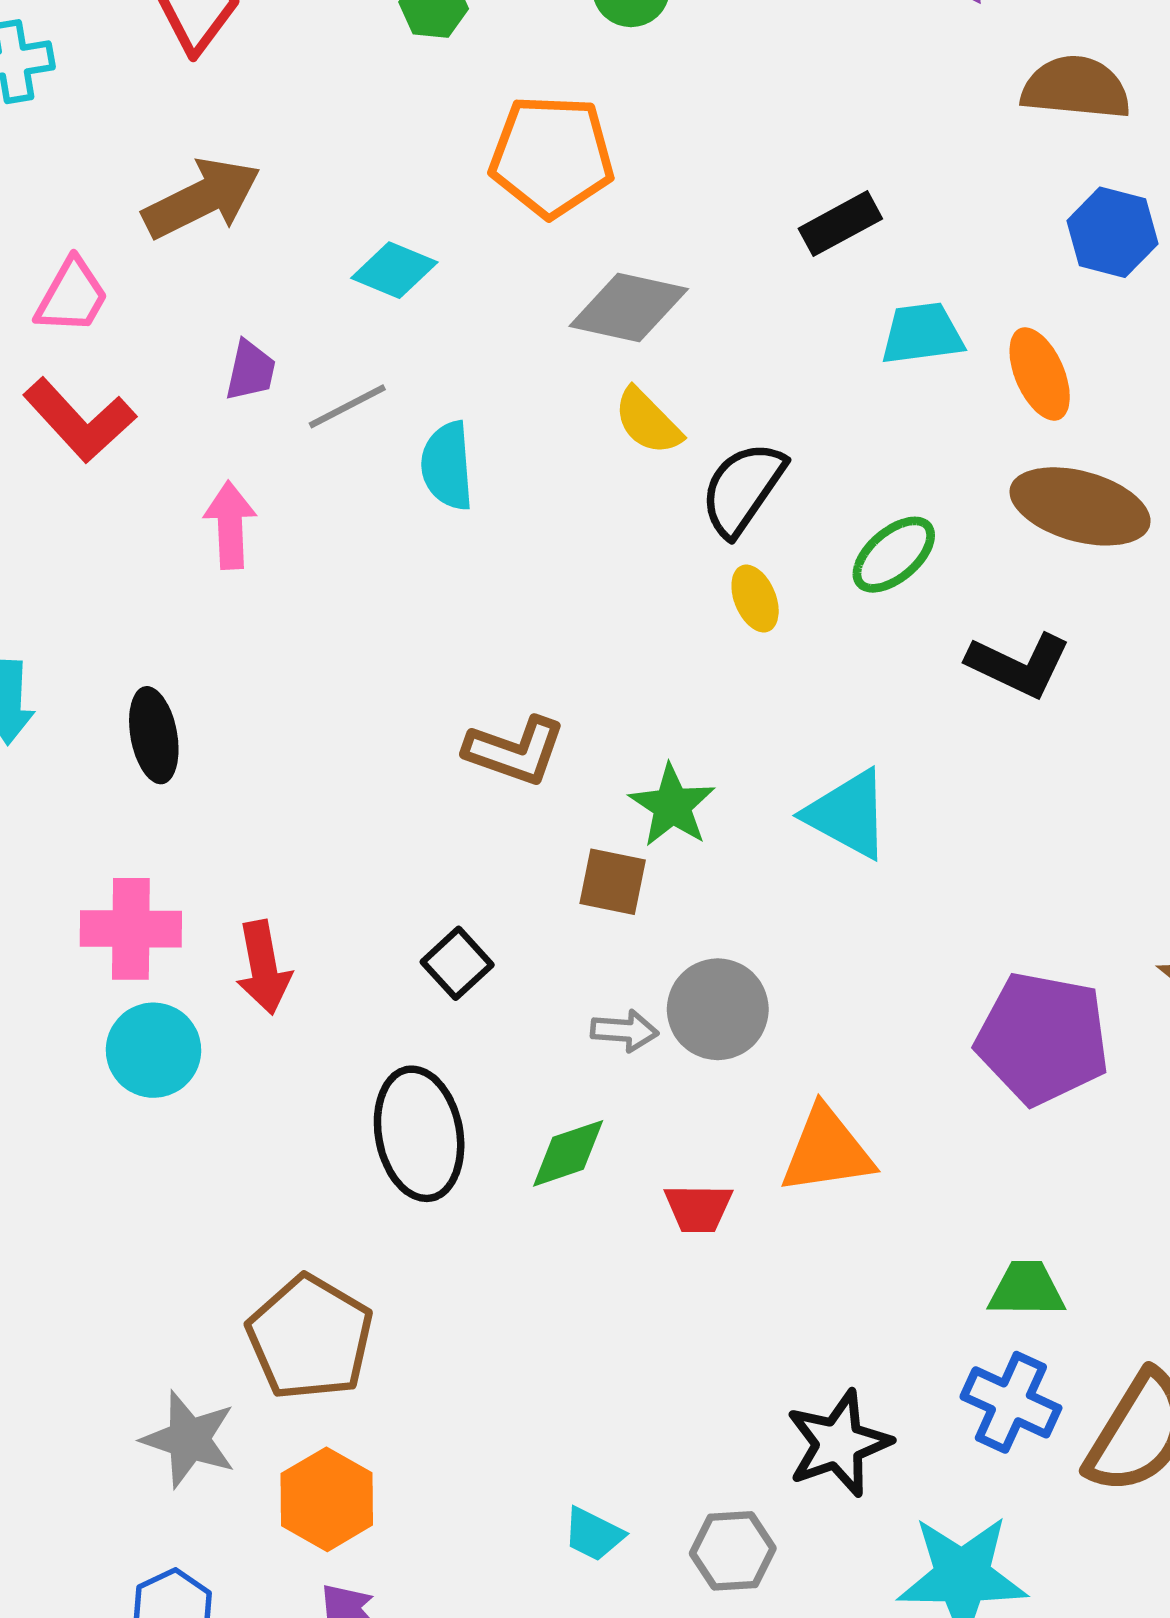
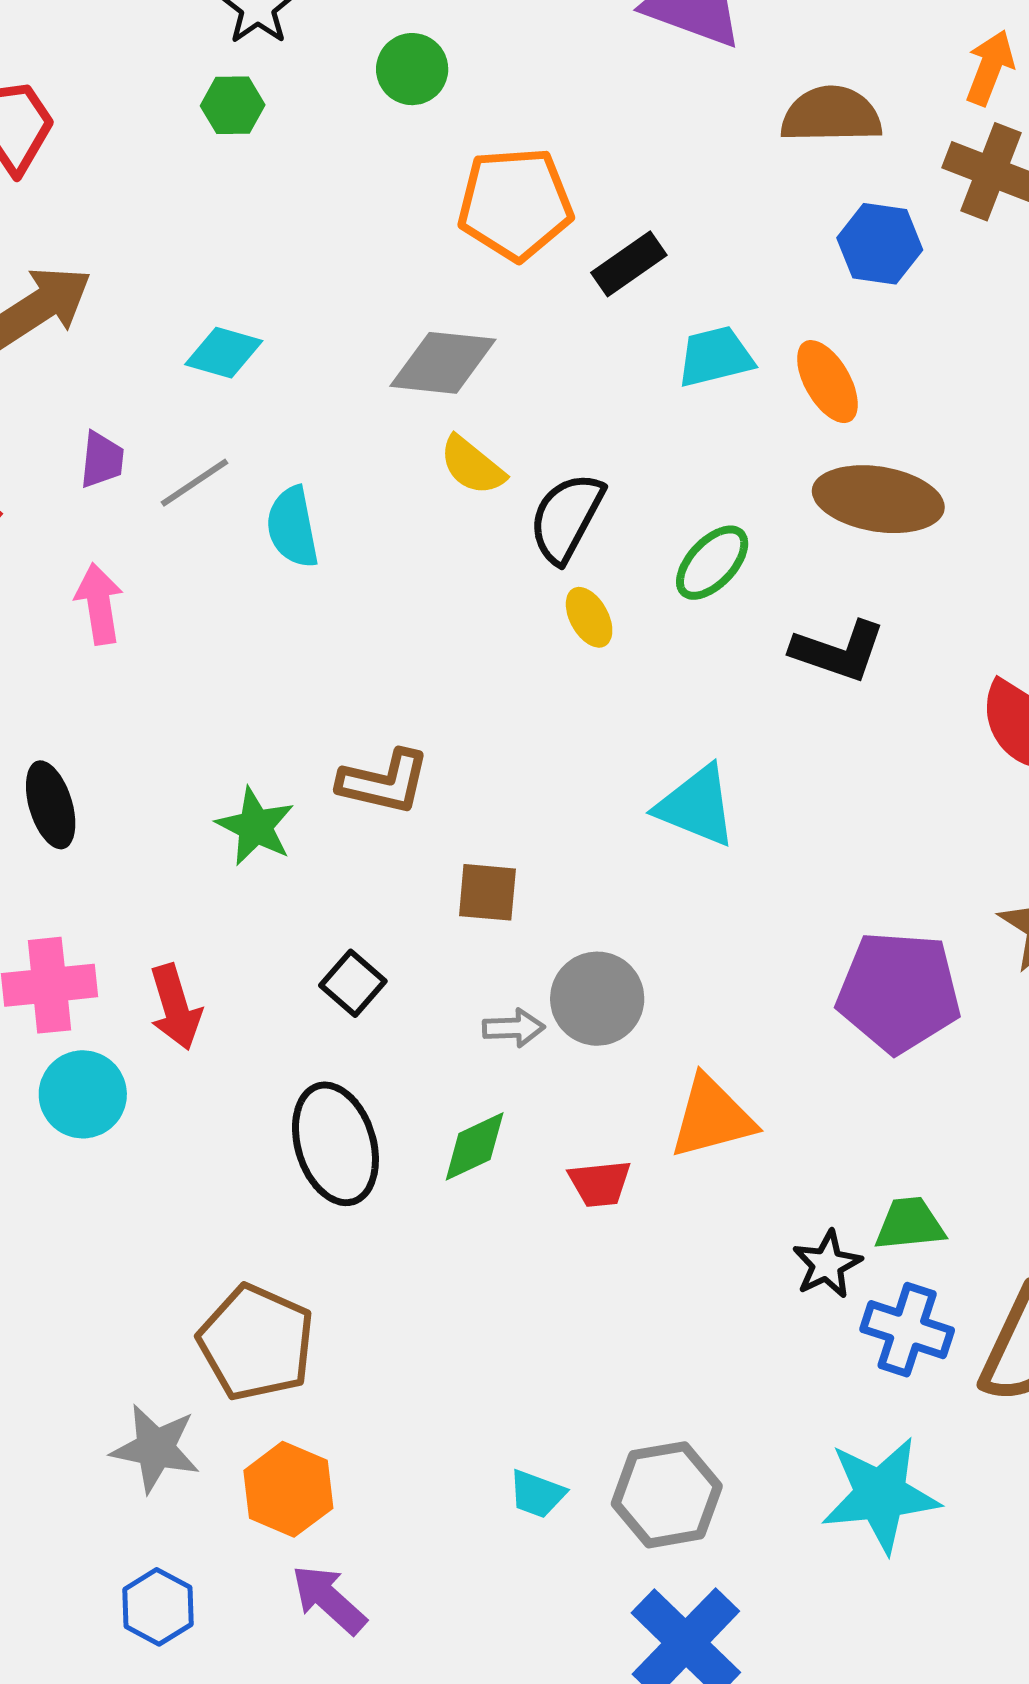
orange pentagon: (552, 156) -> (515, 204), moved
green star: (672, 806) -> (255, 826), moved
black star: (838, 1443) -> (827, 1264), moved, size x0.7
gray hexagon: (733, 1551) -> (667, 1495), size x1.4

